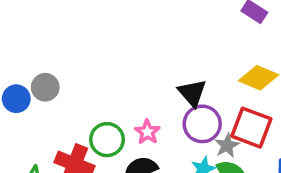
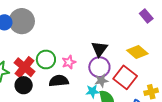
gray circle: (45, 87) -> (22, 21), size x1.6
gray star: (227, 146) -> (101, 81), moved

